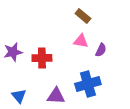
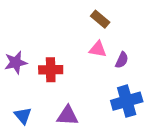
blue cross: (88, 84) -> (127, 101), moved

